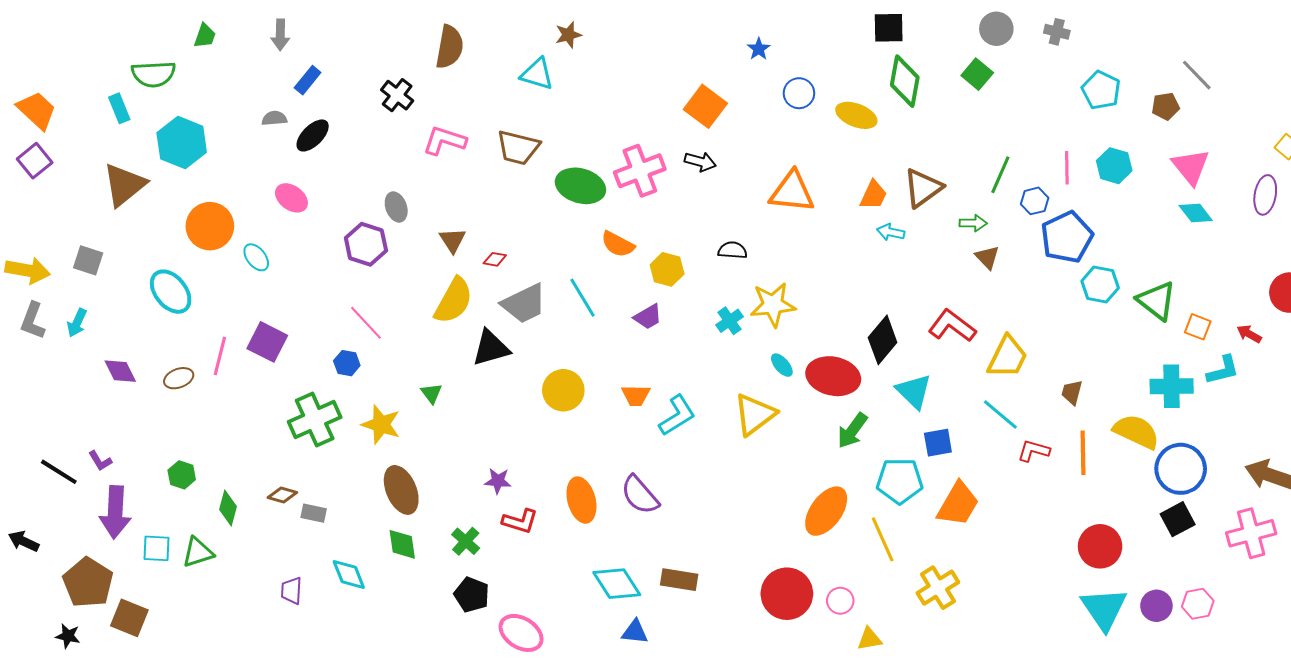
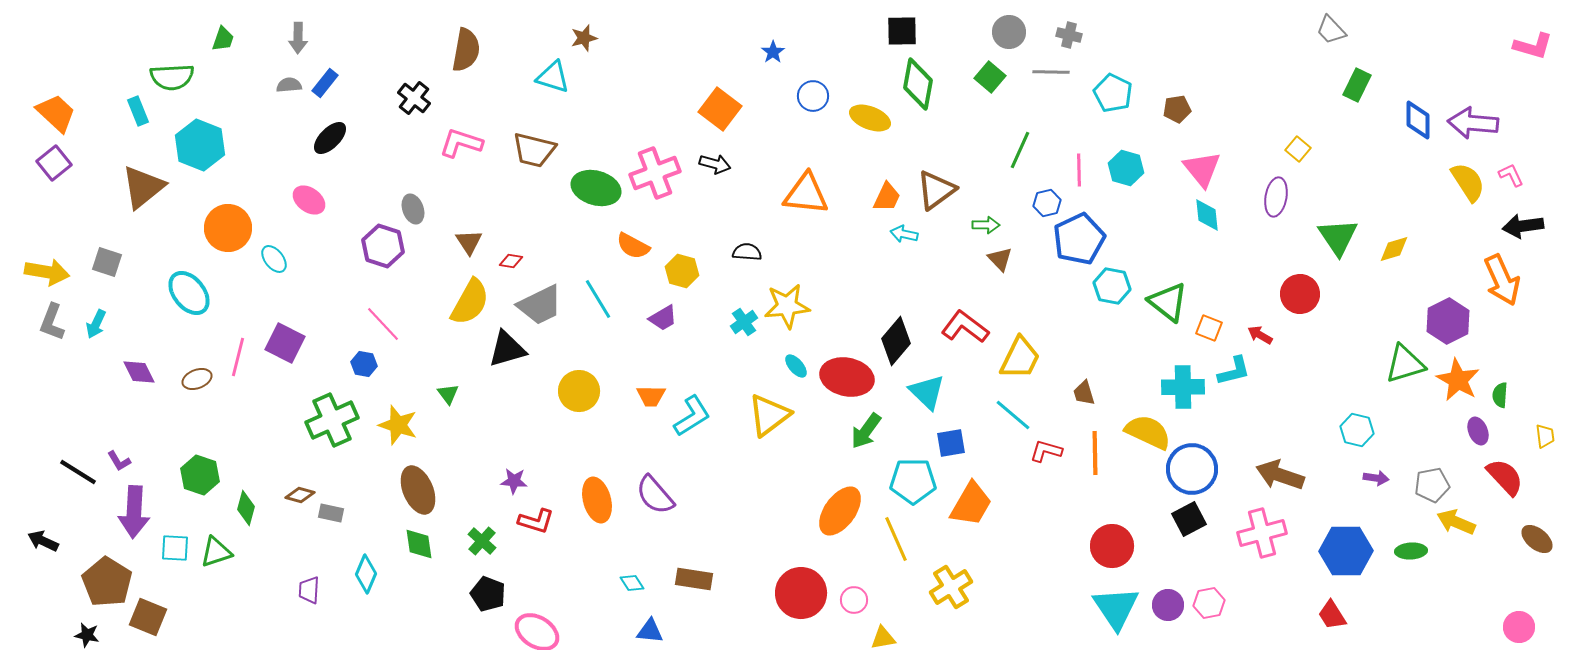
gray line: (1197, 75) -> (1051, 72), moved, turned -45
gray semicircle: (274, 118) -> (289, 85), moved
green line: (1000, 175) -> (1020, 150), moved
cyan diamond: (1196, 213) -> (1207, 215), turned 32
brown trapezoid: (1072, 392) -> (1084, 393), turned -32
green hexagon: (182, 475) -> (200, 475), size x1.4
cyan diamond: (349, 575) -> (366, 574), turned 45
cyan diamond: (617, 584) -> (632, 583), size x0.5

